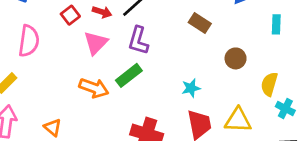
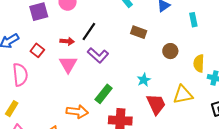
red square: (70, 15) -> (37, 50), moved
purple L-shape: (138, 41) -> (98, 55), turned -50
green rectangle: (129, 75) -> (104, 94), moved
orange arrow: (94, 88) -> (77, 112), moved

